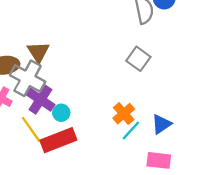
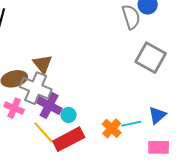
gray square: (138, 59) -> (151, 58), moved, size x1.4
orange cross: (124, 114) -> (112, 128), moved
cyan line: (131, 130) -> (131, 124), turned 42

